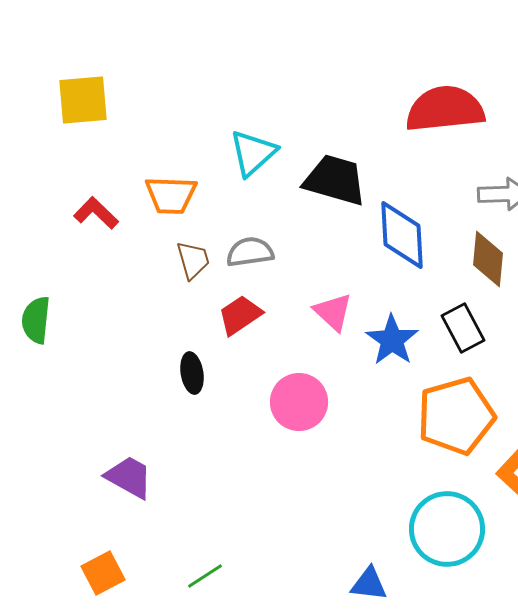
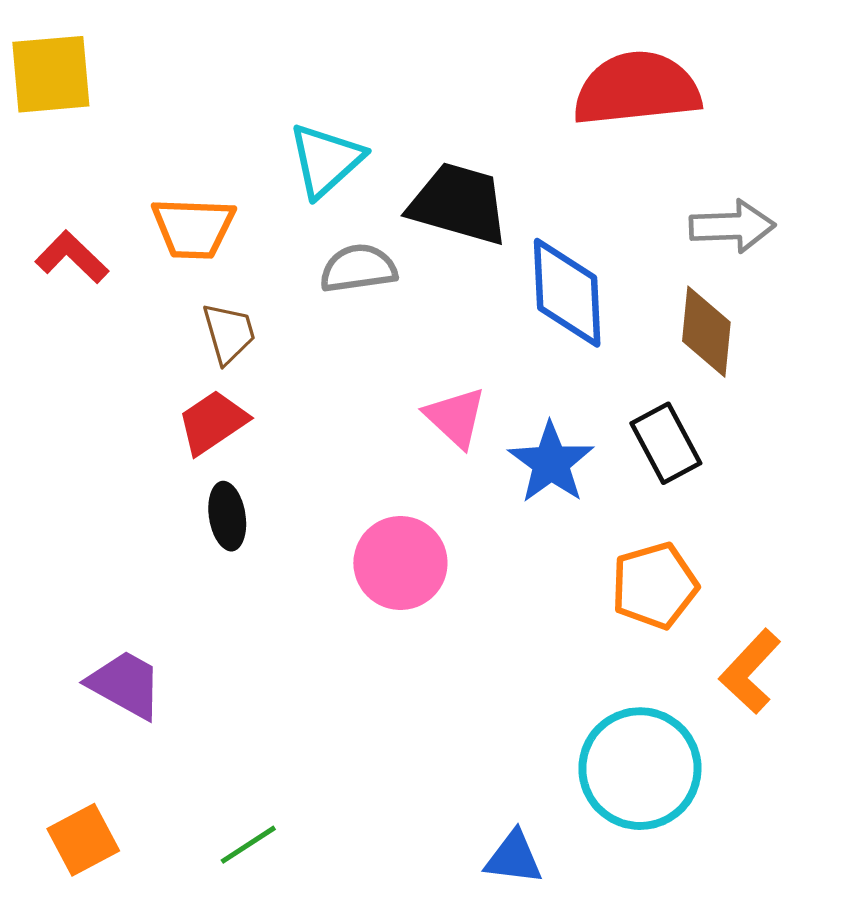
gray semicircle: (250, 252) -> (358, 268), moved
red trapezoid: (240, 315) -> (213, 422), moved
orange pentagon: (456, 416) -> (655, 586), size x0.7

